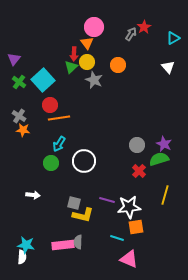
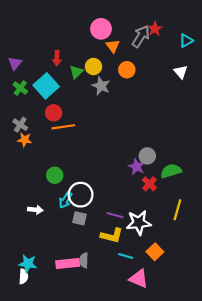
gray arrow: (131, 34) -> (141, 36), size x1.5
orange triangle: (87, 43) -> (113, 46), moved
red arrow: (74, 54) -> (57, 58), moved
cyan arrow: (59, 144) -> (65, 200), moved
purple star: (164, 144) -> (137, 167), moved
white circle: (84, 161) -> (81, 195), moved
yellow L-shape: (83, 215) -> (112, 236), moved
orange square: (136, 227) -> (155, 252), moved, turned -35

